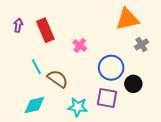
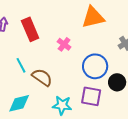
orange triangle: (127, 19) -> (93, 17), moved

